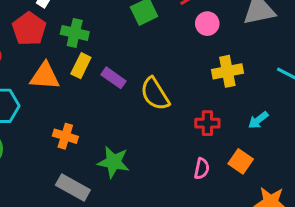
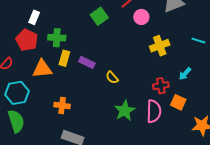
yellow semicircle: (155, 94) -> (112, 77), moved, size x0.6
red cross: (207, 123) -> (161, 86), moved
green star: (113, 162) -> (125, 111), moved, turned -30
pink semicircle: (202, 169) -> (154, 111), size x1.6

